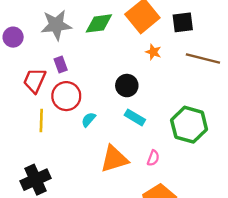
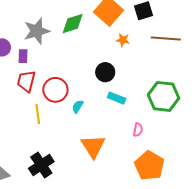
purple rectangle: (61, 65) -> (23, 56), moved, turned 32
orange triangle: (114, 159) -> (93, 146), moved, turned -36

